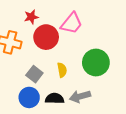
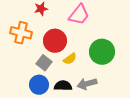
red circle: (46, 37) -> (55, 41), moved
yellow semicircle: (62, 70) -> (70, 59), turned 64

